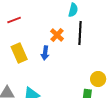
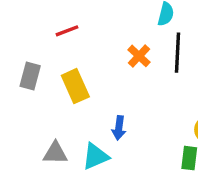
blue arrow: (45, 53) -> (119, 128), moved

